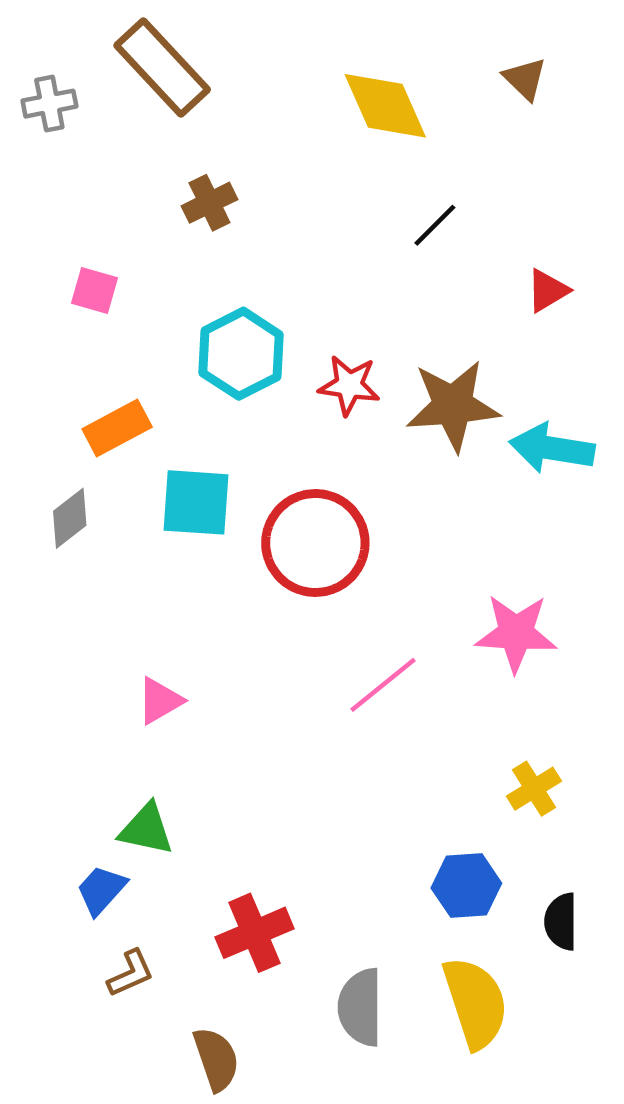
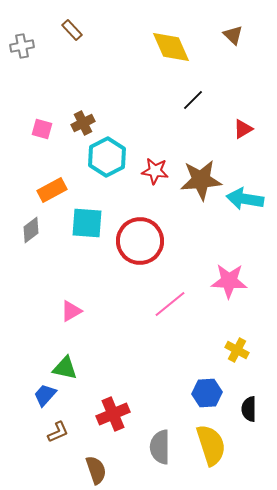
brown rectangle: (162, 67) -> (72, 30), size x0.5
brown cross: (209, 203) -> (83, 123), moved
yellow cross: (534, 789) -> (237, 350), turned -30

